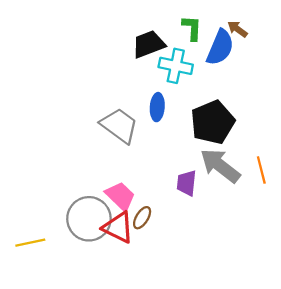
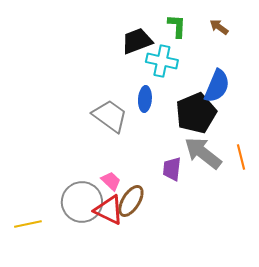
blue semicircle: (220, 47) -> (217, 86), moved
pink trapezoid: (120, 196) -> (111, 181), size x0.7
brown ellipse: (142, 218) -> (131, 201), size x1.5

